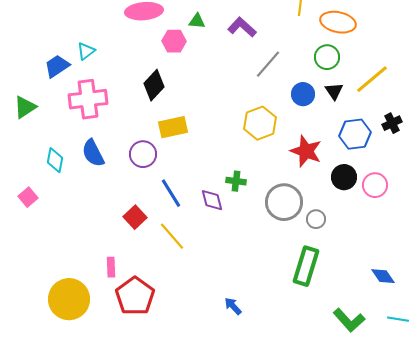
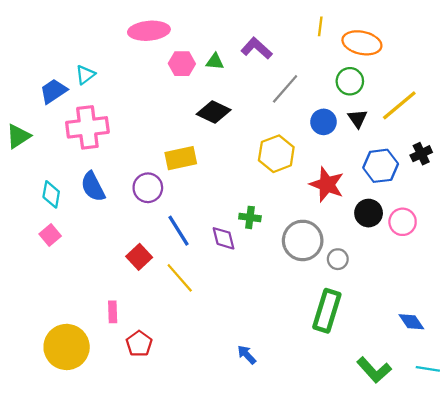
green triangle: (197, 21) -> (215, 61), moved
black diamond: (154, 85) -> (214, 112), moved, turned 72
pink square: (28, 197) -> (50, 235), moved
red pentagon: (135, 296) -> (139, 344), size x0.6

